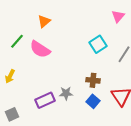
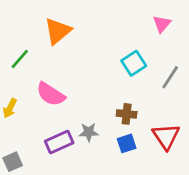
orange triangle: (44, 21) -> (58, 31), size x1.5
pink semicircle: (40, 49) -> (51, 94), moved
blue square: (93, 101) -> (127, 143), turned 32

